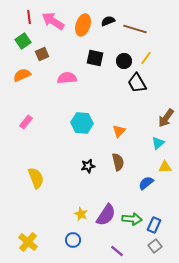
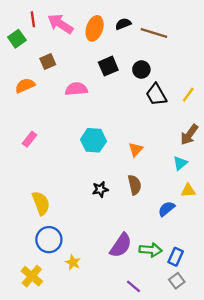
green square: (23, 41) -> (17, 39), moved
black square: (95, 58) -> (108, 66), turned -36
yellow line: (146, 58) -> (188, 95), moved
yellow star: (81, 214) -> (73, 262), moved
blue circle: (73, 240) -> (49, 240), moved, size x1.5

